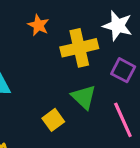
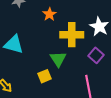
green triangle: (84, 97) -> (58, 59), moved

